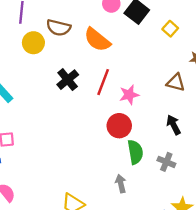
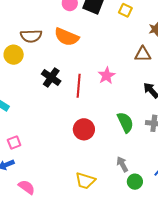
red line: (103, 82) -> (79, 86), moved
red circle: (119, 126) -> (84, 129), moved
gray arrow: (121, 184) -> (122, 164), moved

